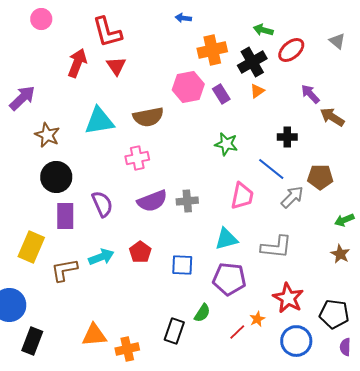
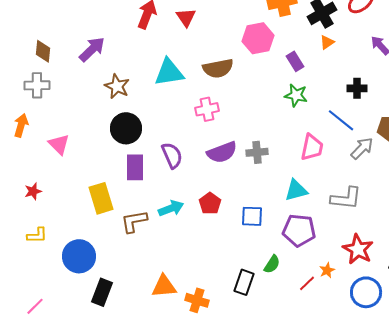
purple rectangle: (221, 94) -> (295, 61), moved
yellow rectangle: (31, 247) -> (101, 198), turned -40
orange cross: (127, 349) -> (197, 300), turned 30

